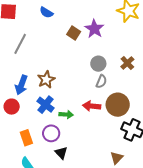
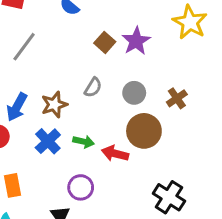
gray semicircle: (101, 81) -> (93, 87), moved
brown circle: (118, 105) -> (144, 131), moved
green arrow: (66, 114) -> (83, 142), moved
purple circle: (51, 133) -> (81, 187), moved

